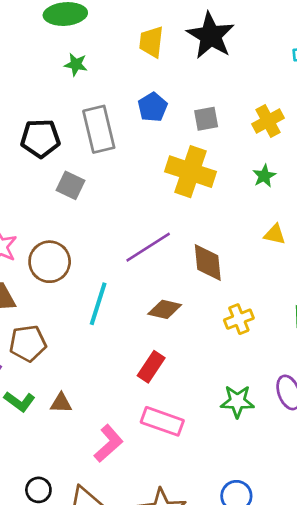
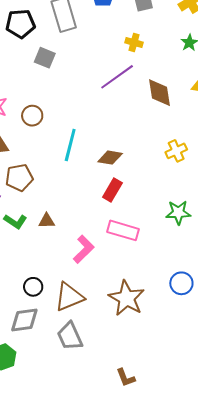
yellow cross: (191, 172) -> (134, 43), size x0.5
purple line: (148, 247) -> (117, 77), moved
brown circle: (50, 262) -> (32, 116), size x0.7
brown diamond: (208, 262) -> (160, 93), moved
brown diamond: (165, 309) -> (110, 158), moved

